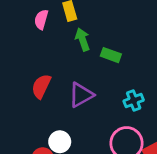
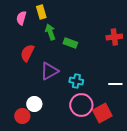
red semicircle: (41, 86) -> (27, 53), moved
cyan cross: (134, 101) -> (76, 81), moved, turned 32

